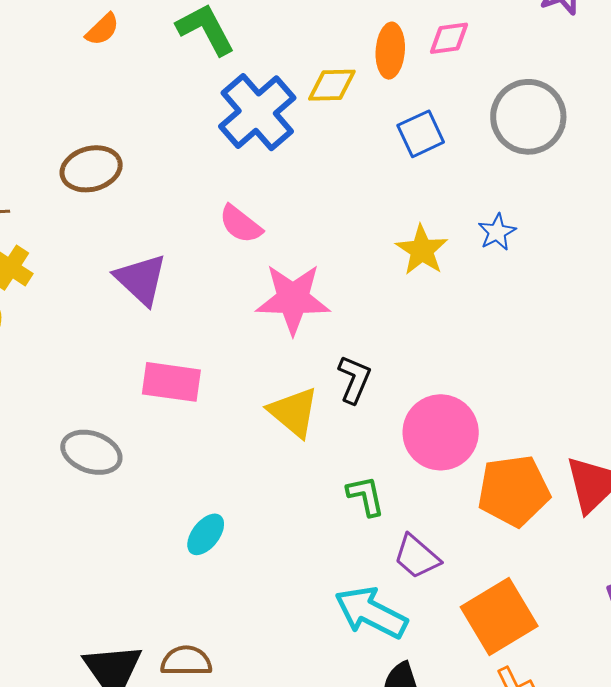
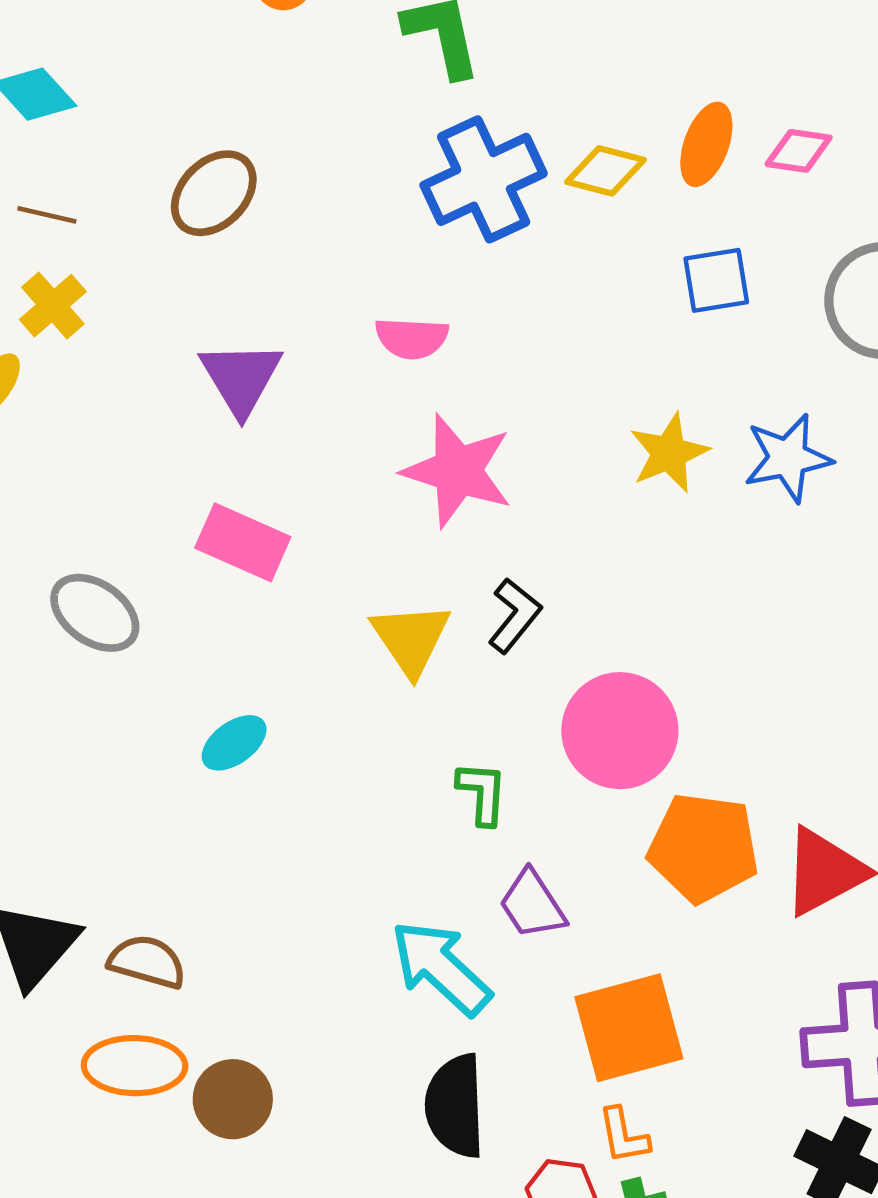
brown ellipse: (91, 169) -> (214, 193), turned -46
pink semicircle: (241, 224) -> (412, 338), turned -51
blue star: (497, 232) -> (788, 458), size x1.5
cyan ellipse: (206, 534) -> (234, 743), moved

